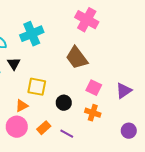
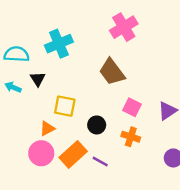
pink cross: (87, 20) -> (124, 27), turned 30
orange rectangle: (44, 128) -> (73, 154), size x1.6

